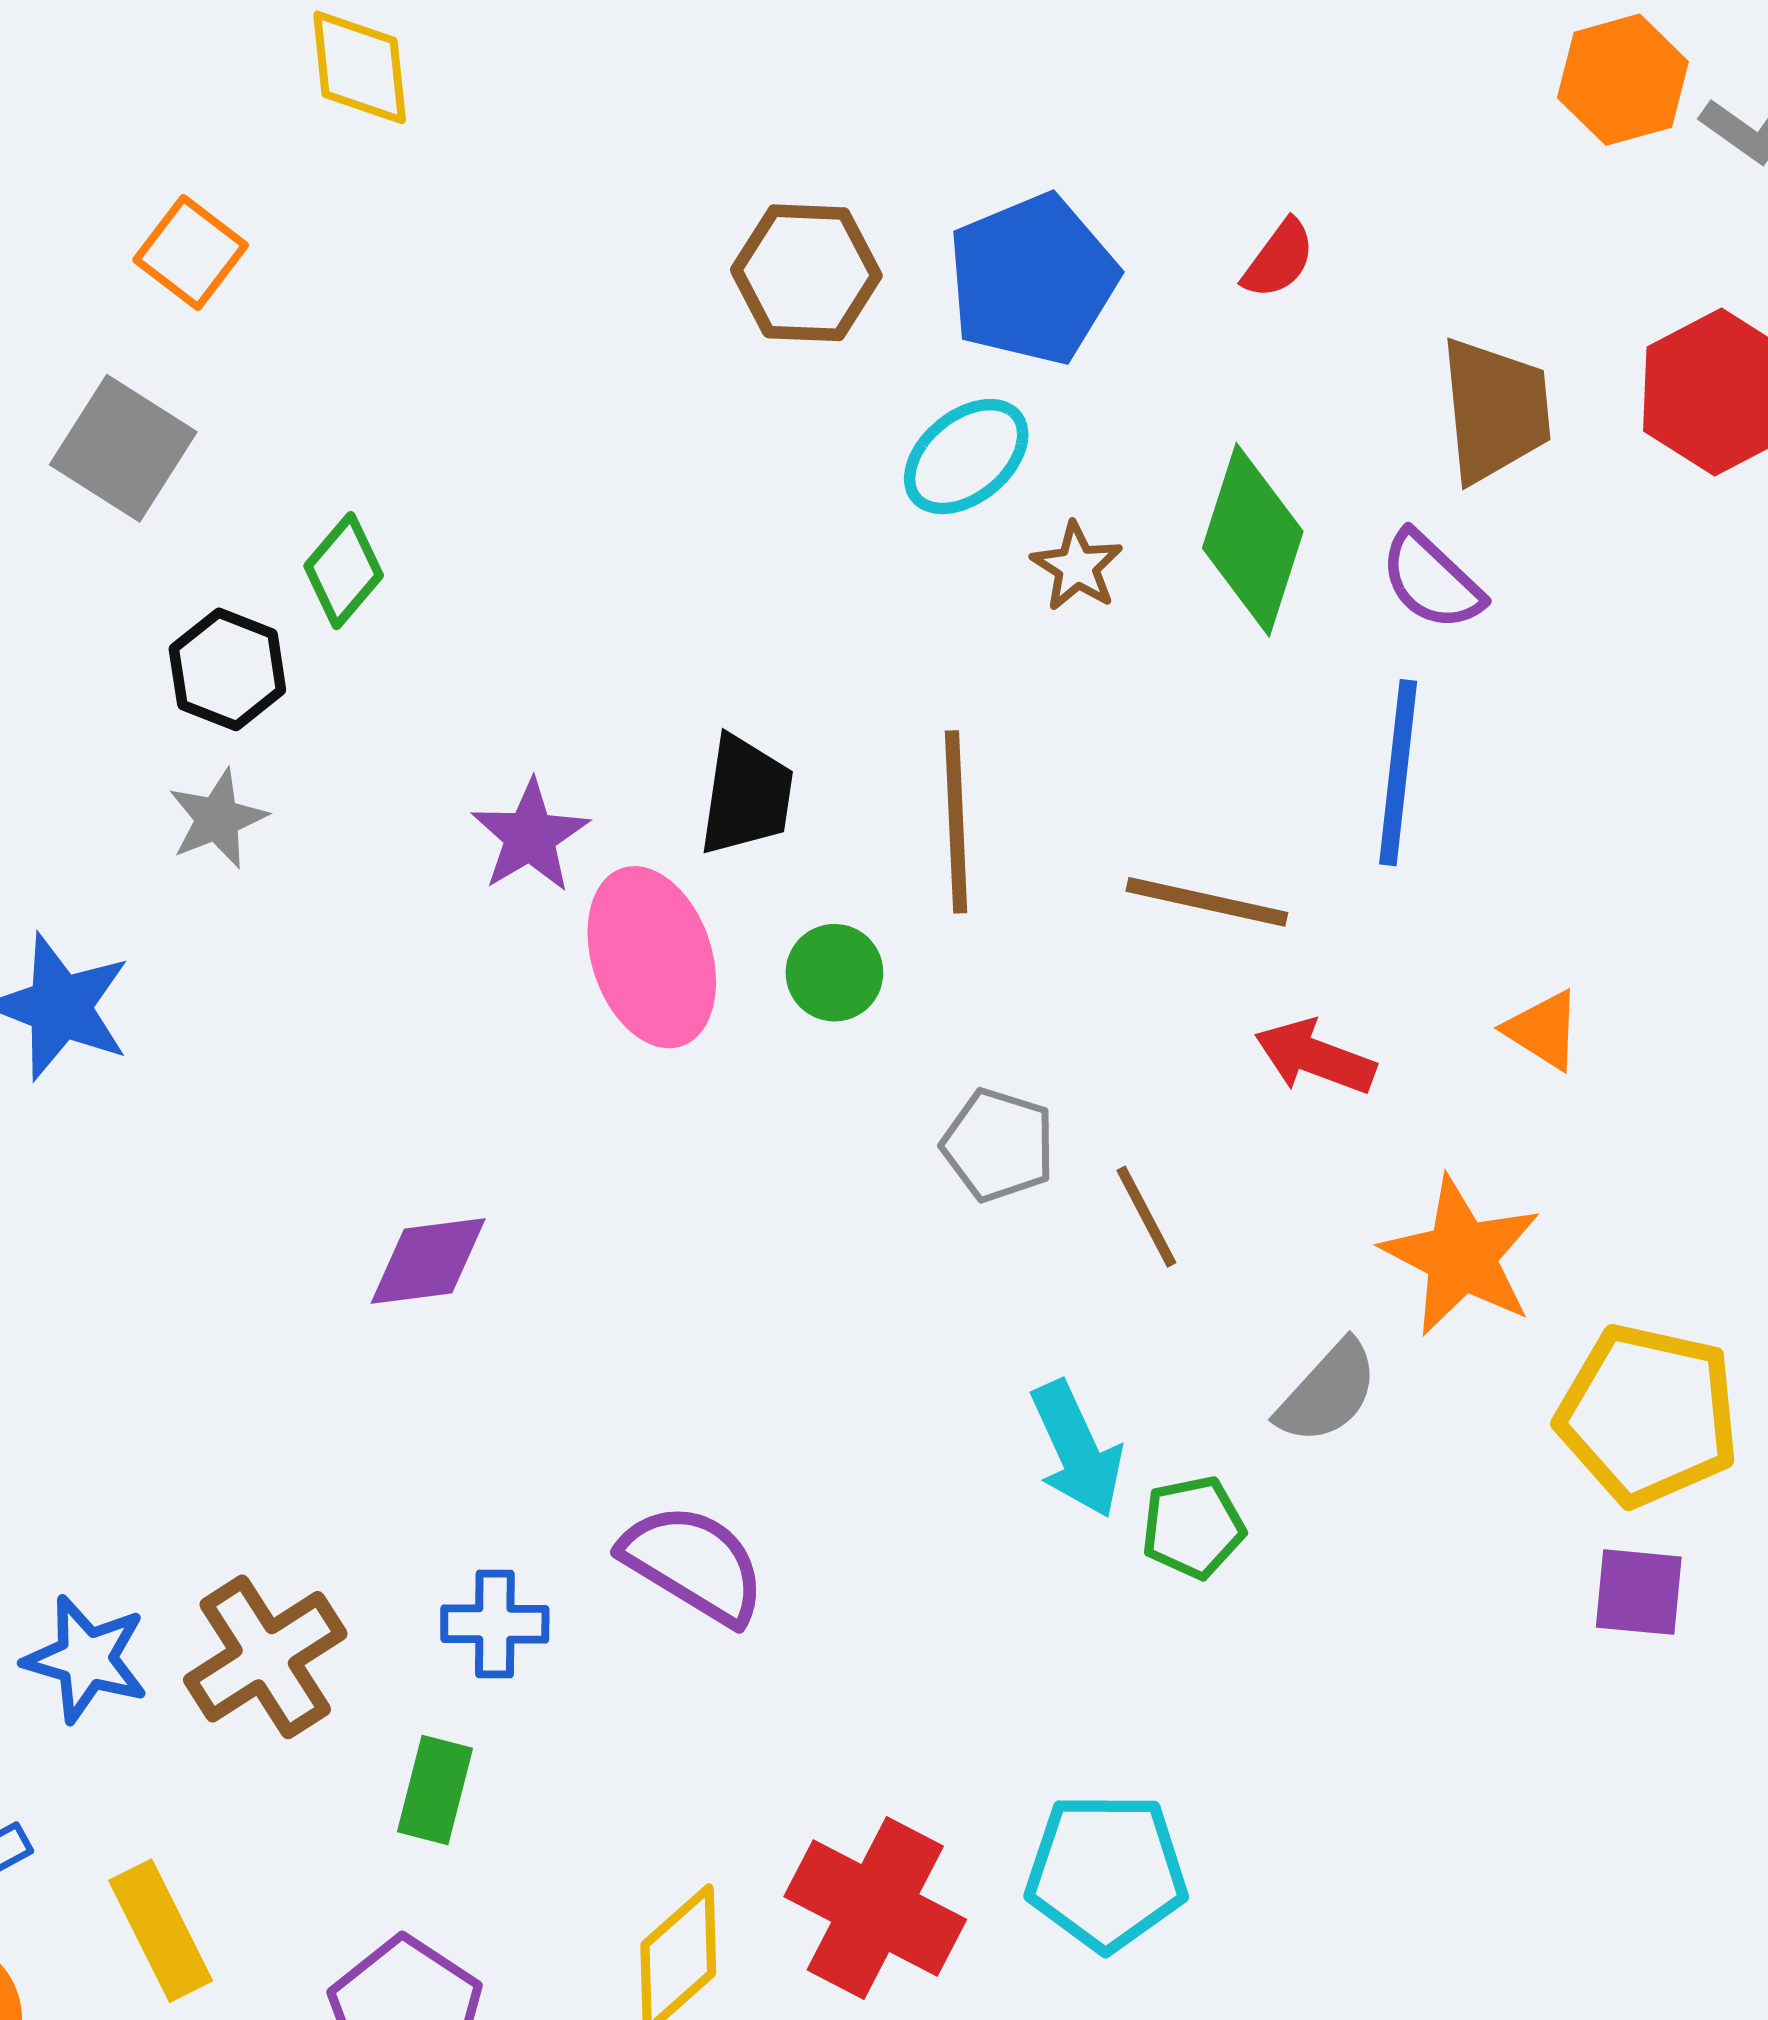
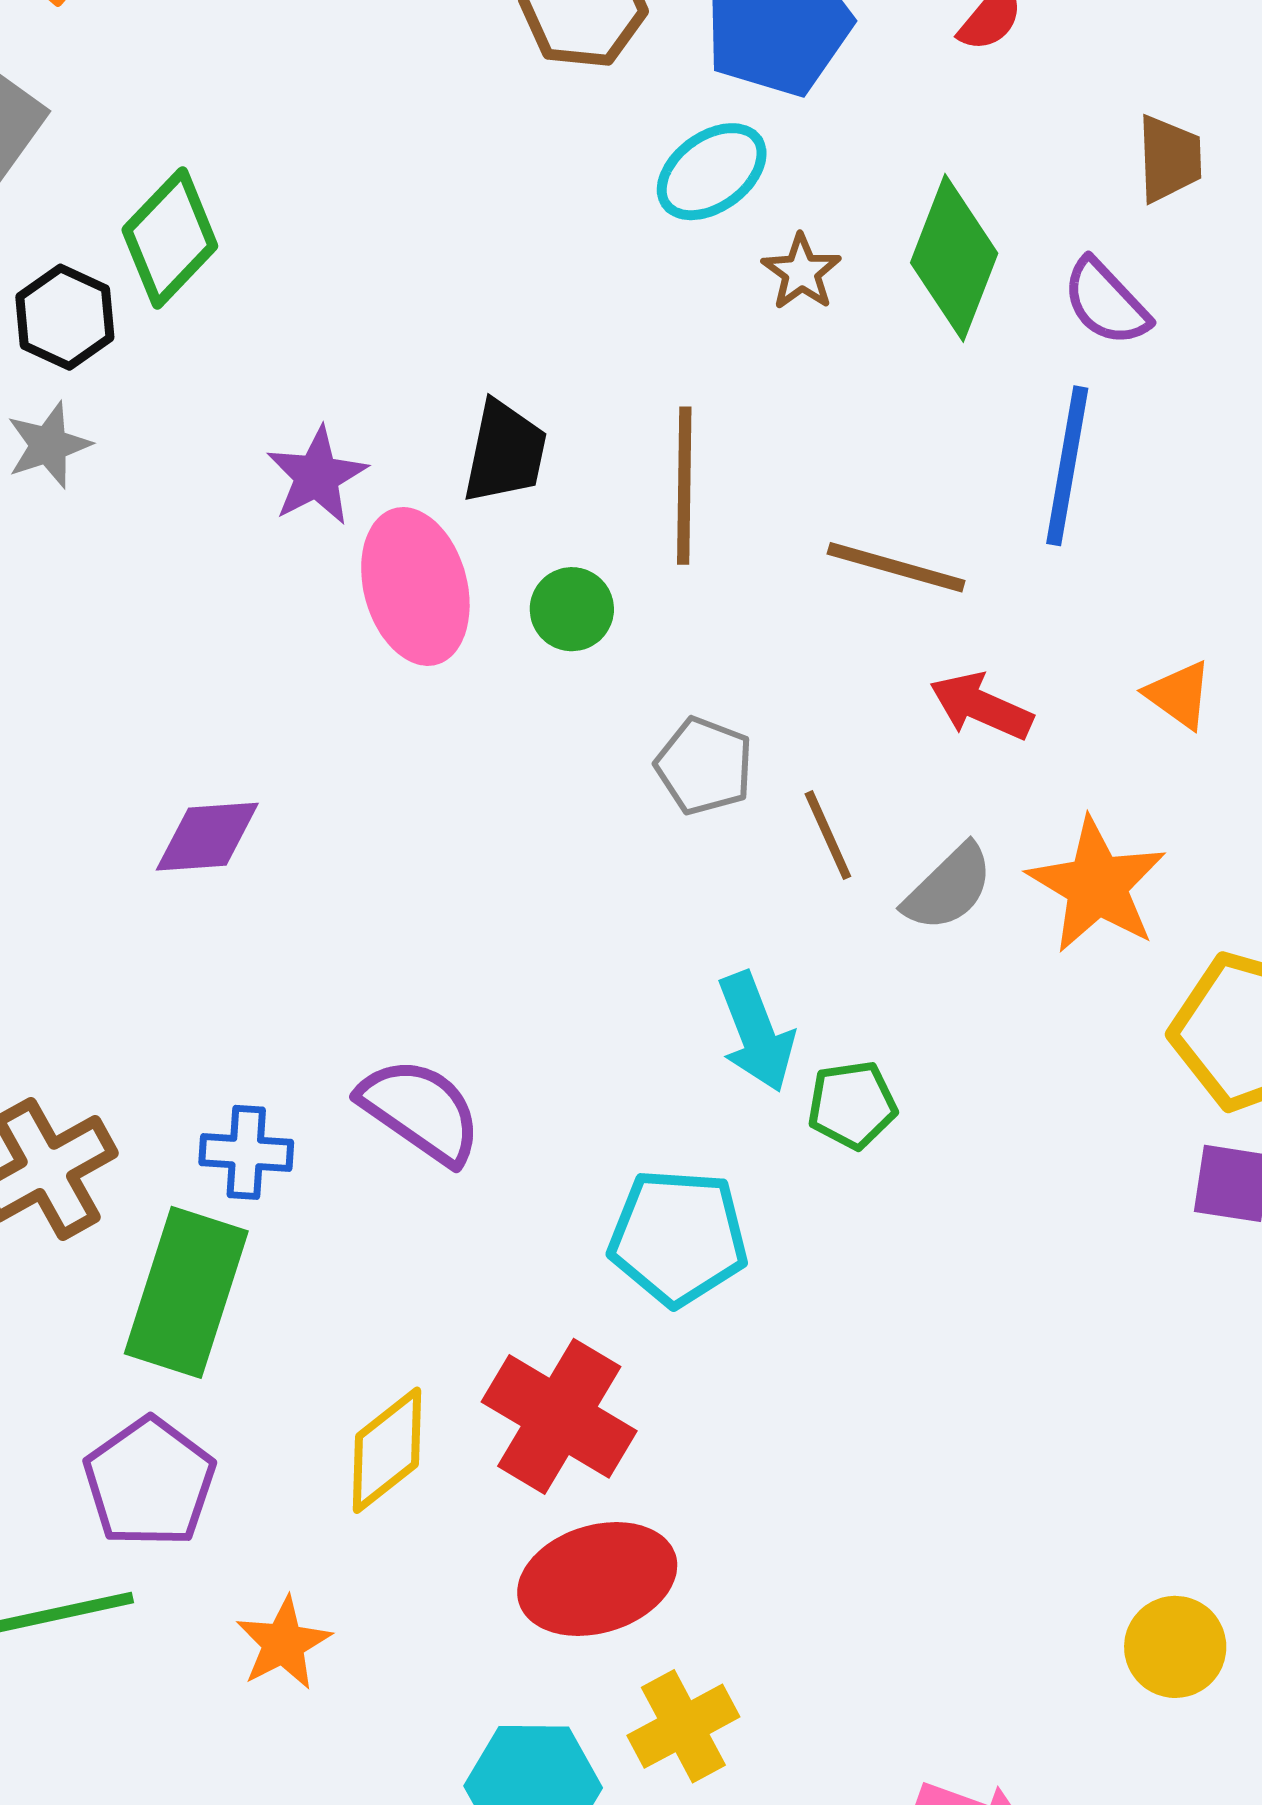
brown trapezoid: (1495, 410) -> (1169, 159), size x0.7
green diamond: (344, 571) -> (170, 238), size x1.4
gray semicircle: (1328, 1392) -> (949, 888), moved
green rectangle: (435, 1790) -> (186, 1292), size x1.8
cyan pentagon: (1106, 1872) -> (678, 1237), moved

